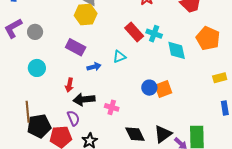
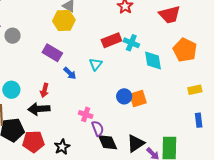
red rectangle: (134, 32) -> (111, 40), turned -72
cyan triangle: (119, 57) -> (96, 64), turned -32
blue arrow: (94, 67) -> (70, 73), turned 56
cyan circle: (37, 68) -> (11, 90), moved
black arrow: (84, 99) -> (39, 109), moved
purple semicircle: (73, 118) -> (98, 128), moved

